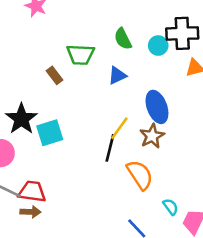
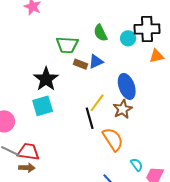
brown rectangle: (54, 75) -> (81, 64), moved, turned -32
black star: (21, 119) -> (46, 79), moved
black line: (110, 148) -> (90, 118), turned -30

